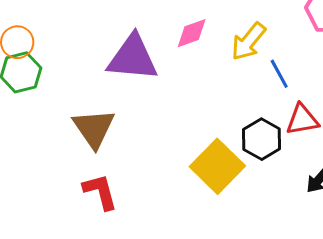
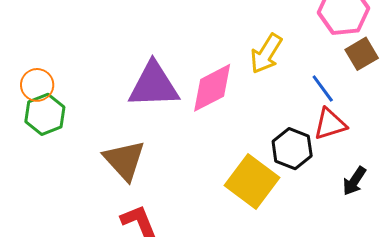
pink diamond: (192, 33) -> (212, 88), moved, size x1.5
blue line: (279, 74) -> (323, 89), moved

